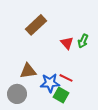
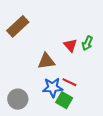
brown rectangle: (36, 25) -> (18, 26), moved
brown triangle: (28, 71) -> (46, 61), moved

